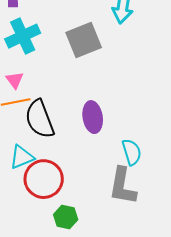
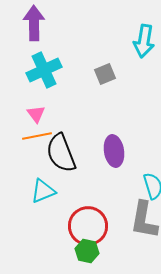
gray square: (84, 40) -> (105, 74), size x0.6
red circle: (44, 179) -> (88, 226), moved

